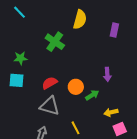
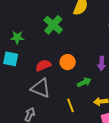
orange circle: (76, 87) -> (68, 62), moved
yellow line: (76, 128) -> (70, 105), moved

